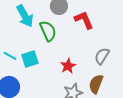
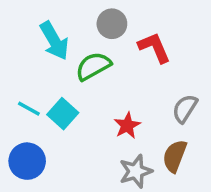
green semicircle: (48, 31) -> (93, 66), turned -95
cyan square: (30, 59) -> (63, 114), turned -30

